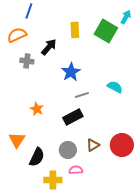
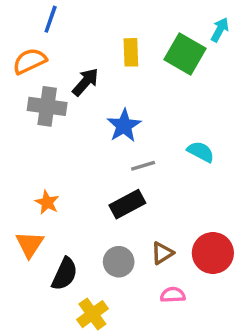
gray cross: (27, 61) -> (47, 106), size x1.5
orange star: (37, 109) -> (47, 202), moved
pink semicircle: (76, 170) -> (173, 295), moved
yellow cross: (53, 180) -> (92, 314), turned -36

